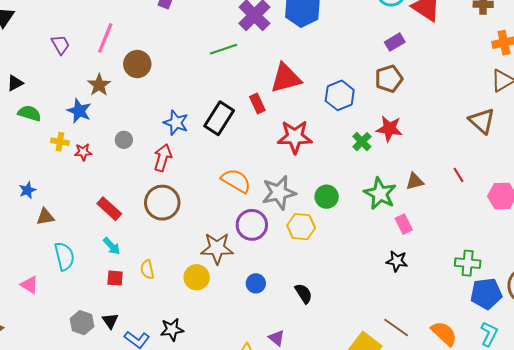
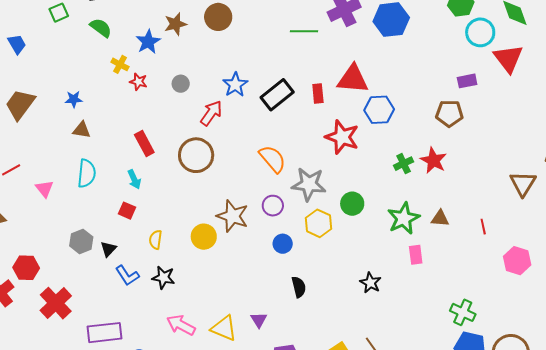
blue hexagon: (340, 95) -> (379, 110), moved
purple circle: (252, 225) -> (273, 206), size x0.7
black star: (397, 261) -> (370, 283), moved
yellow semicircle: (147, 269) -> (156, 240), moved
blue circle: (256, 283) -> (283, 244), moved

